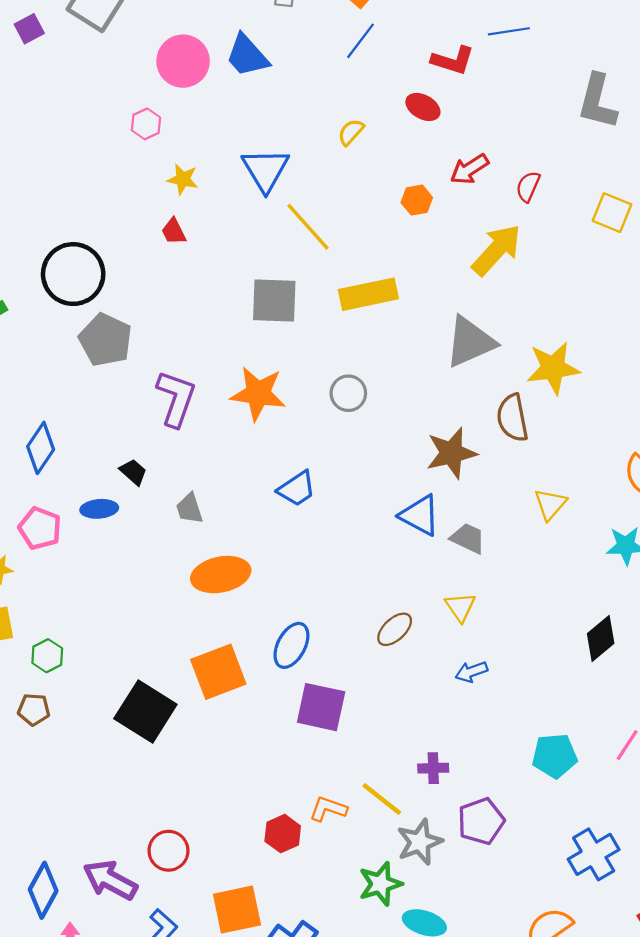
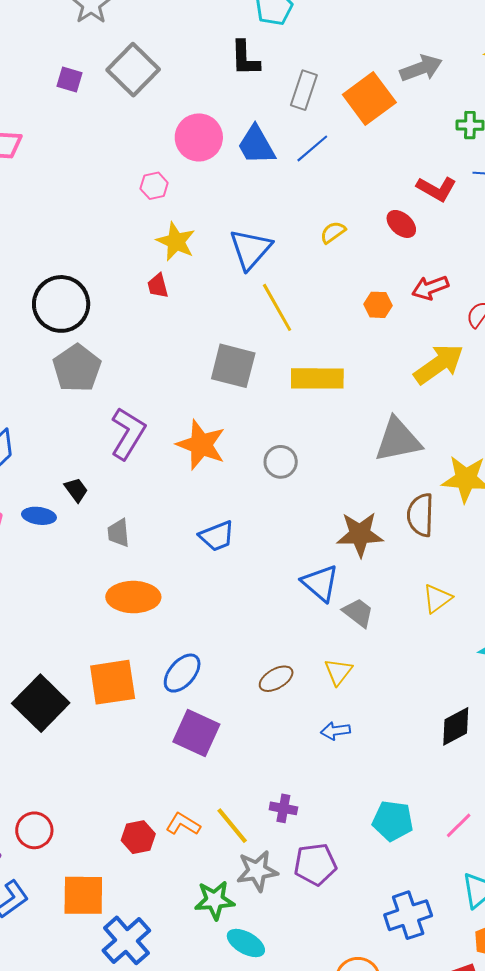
purple square: (29, 29) -> (70, 79), turned 32
blue line: (360, 41) -> (312, 148), moved
yellow star: (183, 179) -> (176, 242), size x1.4

